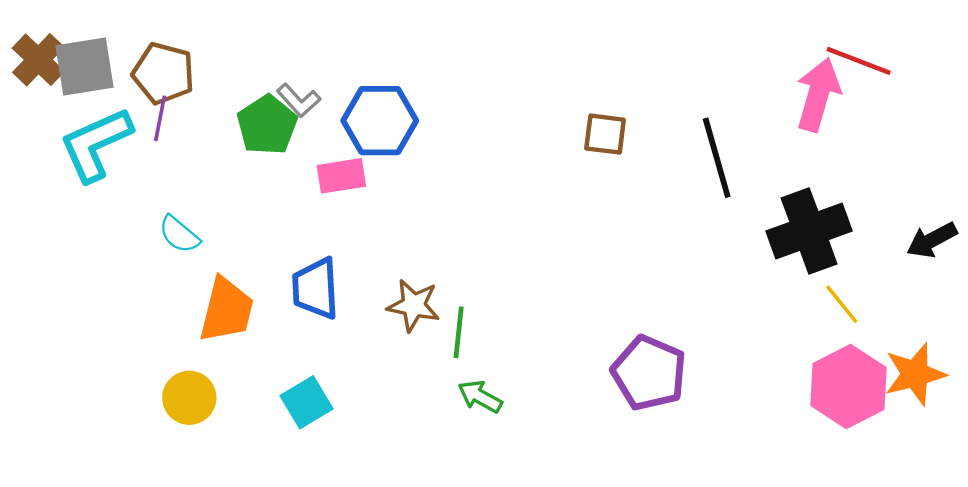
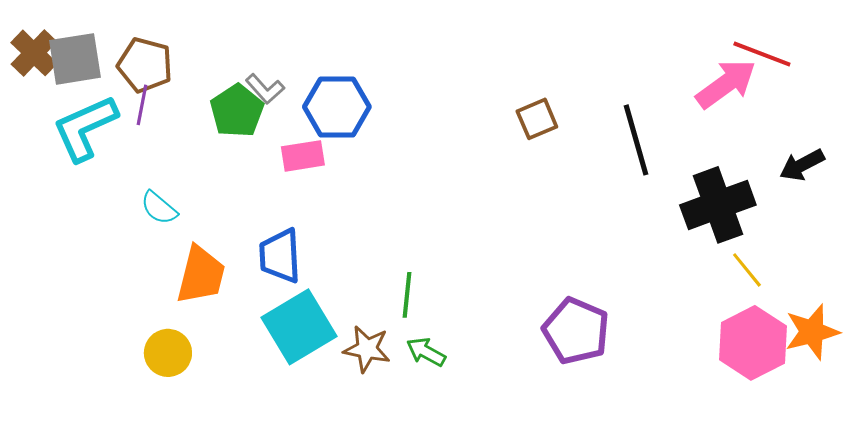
pink arrow: (818, 95) -> (726, 84), turned 38
brown square: (605, 134) -> (537, 119), turned -30
black arrow: (932, 240) -> (802, 165), moved
brown star: (414, 305) -> (367, 349), moved
cyan square: (306, 402) -> (299, 327), moved, size x1.6

